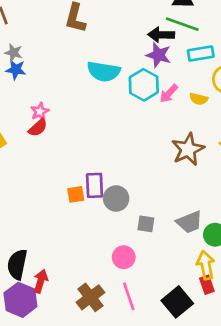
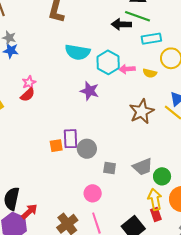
purple star: (158, 55) -> (90, 91), moved
pink arrow: (169, 93) -> (127, 69), turned 42
red arrow: (41, 281) -> (29, 212), turned 30

